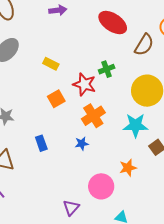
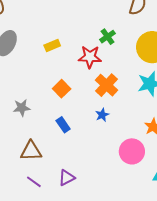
yellow rectangle: (51, 64) -> (52, 46), turned -35
orange square: (56, 99) -> (62, 89), moved
purple triangle: (71, 208) -> (67, 178), moved, turned 36

